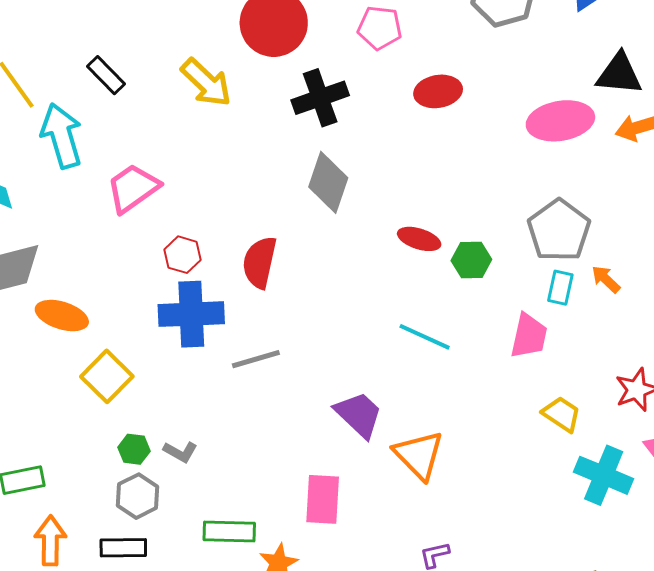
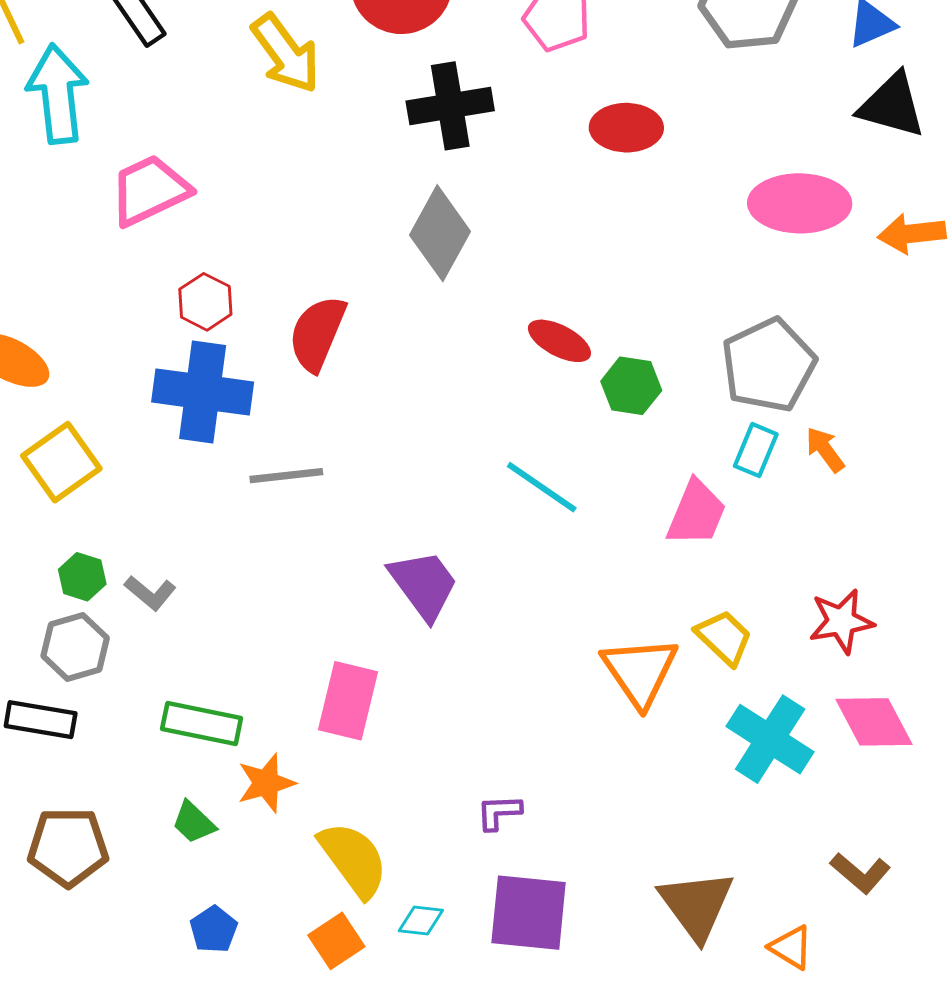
black triangle: (619, 74) -> (892, 105), moved
orange triangle: (419, 455) -> (640, 671), moved

